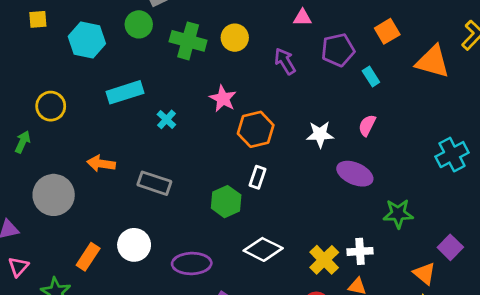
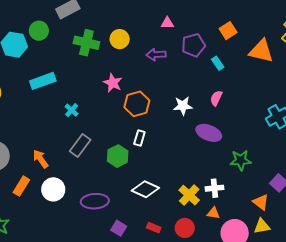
green circle: (139, 24) -> (39, 31), moved
purple arrow: (285, 61) -> (156, 55), turned -60
cyan cross: (166, 119) -> (72, 110), moved
orange arrow: (101, 164) -> (41, 159), moved, turned 48
gray rectangle: (154, 183) -> (80, 146), moved, turned -70
orange rectangle: (88, 257) -> (21, 186), moved

